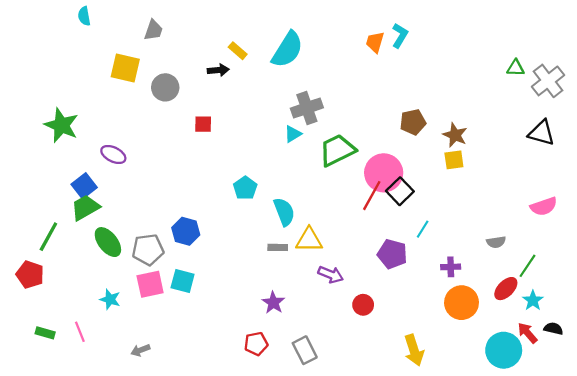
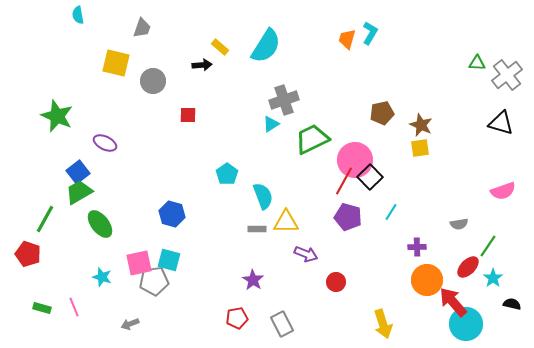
gray pentagon: (148, 250) -> (154, 281), moved
purple pentagon: (392, 254) -> (348, 217), moved
red arrow: (527, 333) -> (453, 302), moved, size x1.5

